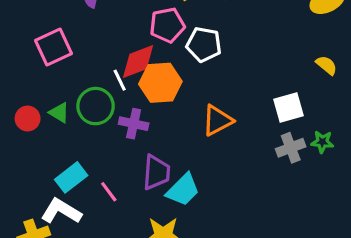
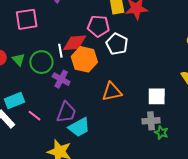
green star: (322, 142) -> (161, 133), moved
pink line: (109, 192) -> (34, 116), turned -32

